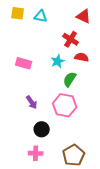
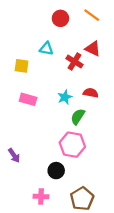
yellow square: (18, 13) -> (22, 66), moved
red cross: (71, 39) -> (74, 62), moved
purple arrow: (32, 102) -> (14, 155), moved
black circle: (42, 129) -> (56, 171), moved

